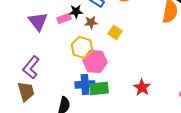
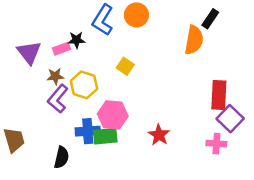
brown star: (91, 22) -> (55, 76), moved
pink hexagon: (95, 61) -> (113, 115), moved
purple L-shape: (31, 67) -> (58, 99), moved

